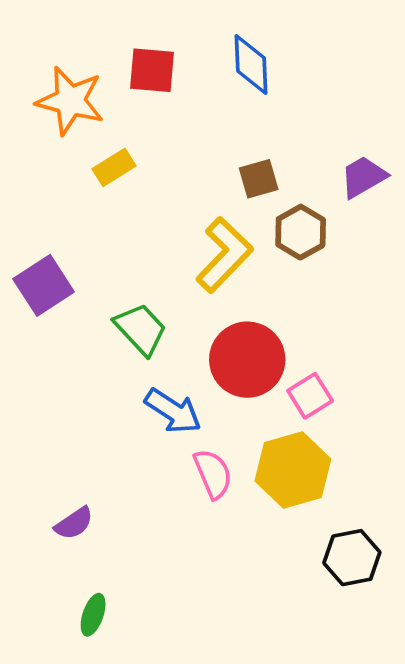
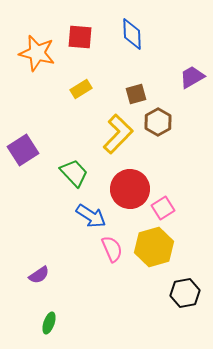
yellow rectangle: (114, 167) -> (81, 89), moved
purple trapezoid: (363, 177) -> (192, 77), moved

